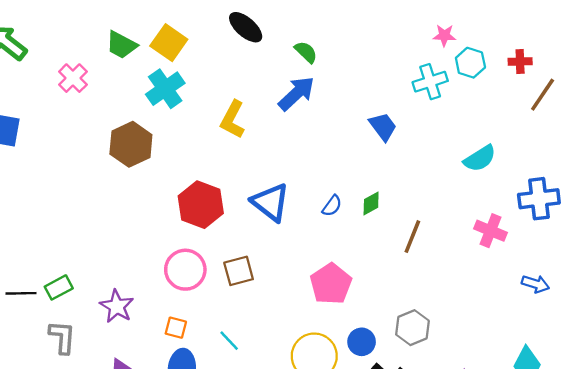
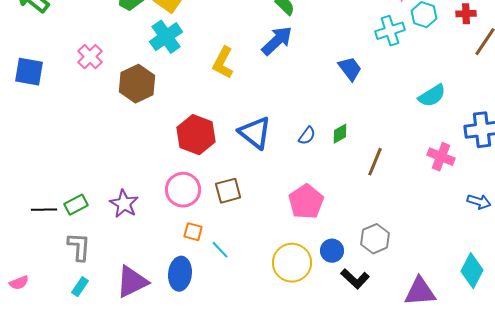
pink cross: (73, 78) -> (90, 57), moved
purple star: (117, 306) -> (124, 204), moved
orange square: (176, 328) -> (193, 232), moved

